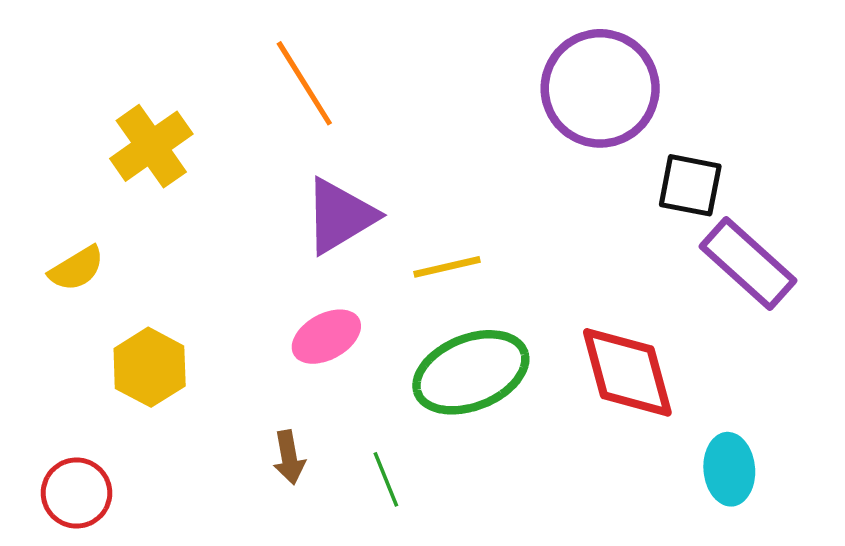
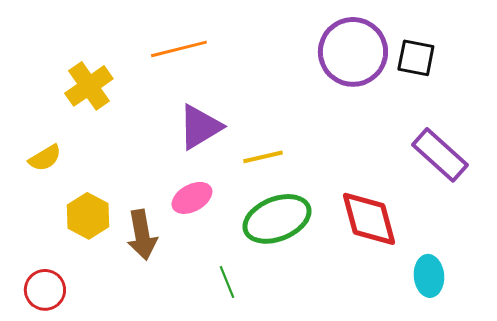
orange line: (304, 83) -> (179, 49), turned -72
black square: (690, 185) -> (416, 58), moved
brown arrow: (289, 457) -> (142, 235), moved, size x1.6

